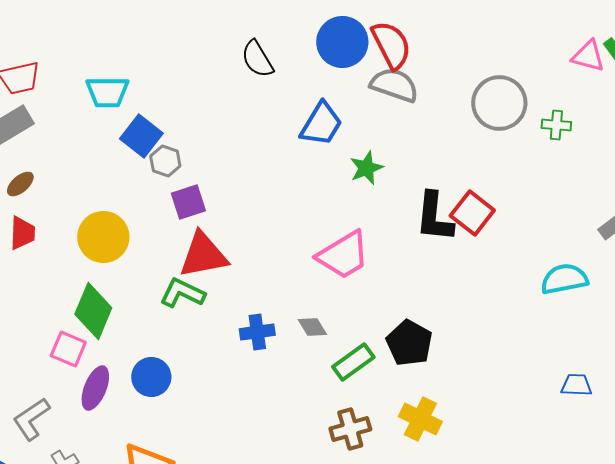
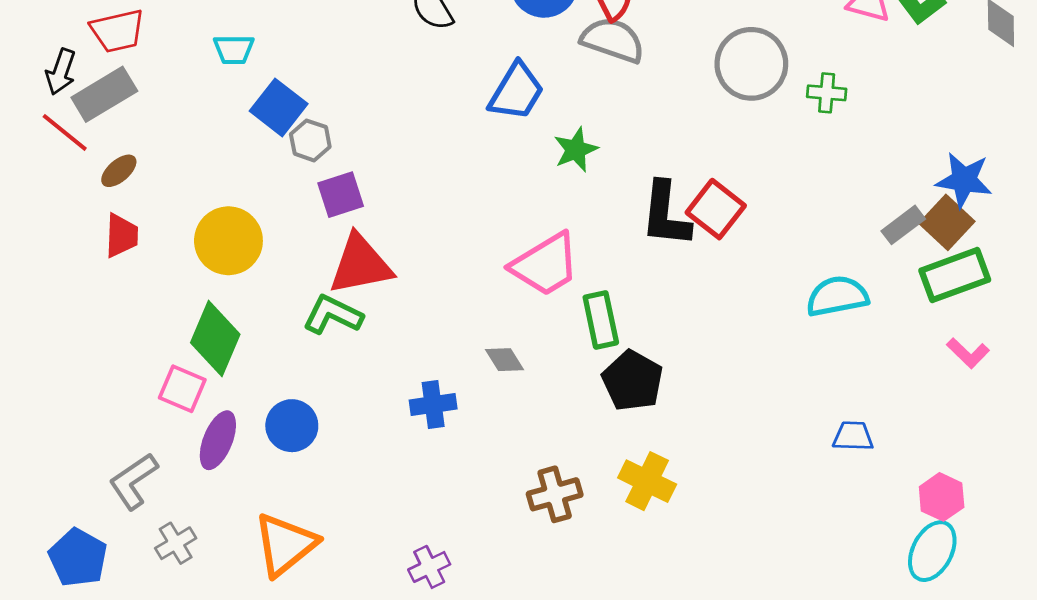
cyan trapezoid: (107, 92) -> (234, 49), size x0.7
blue cross: (257, 332) -> (433, 405), moved
green rectangle: (353, 362) -> (601, 320), moved, turned -66

